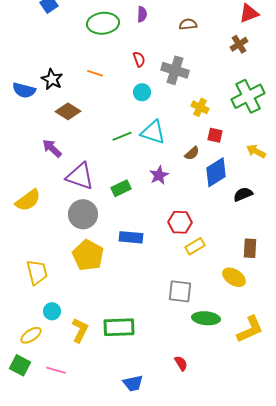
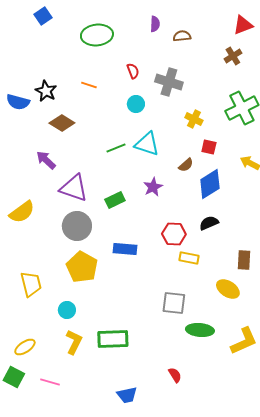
purple semicircle: (142, 14) -> (155, 24), moved
black semicircle: (243, 194) -> (209, 223), moved
yellow rectangle: (195, 246) -> (189, 258), turned 42
cyan circle: (52, 311) -> (67, 310), moved

